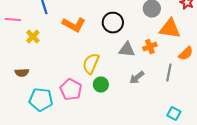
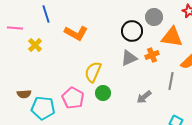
black circle: (113, 23) -> (132, 31), moved
gray triangle: (127, 50) -> (129, 58), turned -30
brown semicircle: (22, 73) -> (24, 94), moved
gray arrow: (137, 78) -> (144, 97), moved

